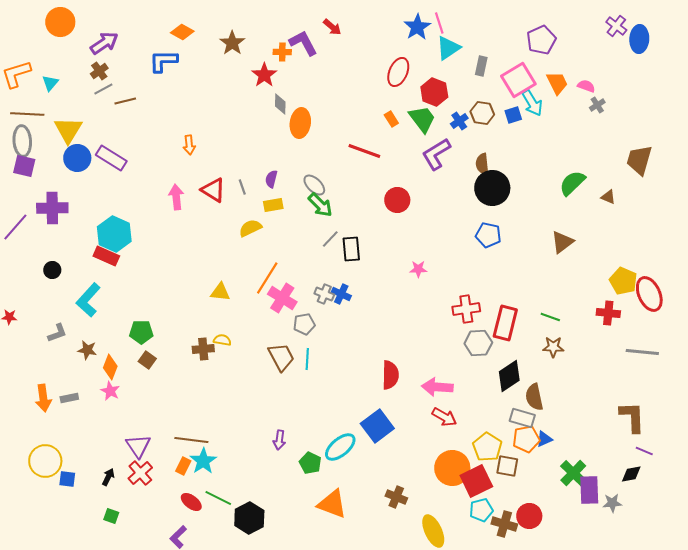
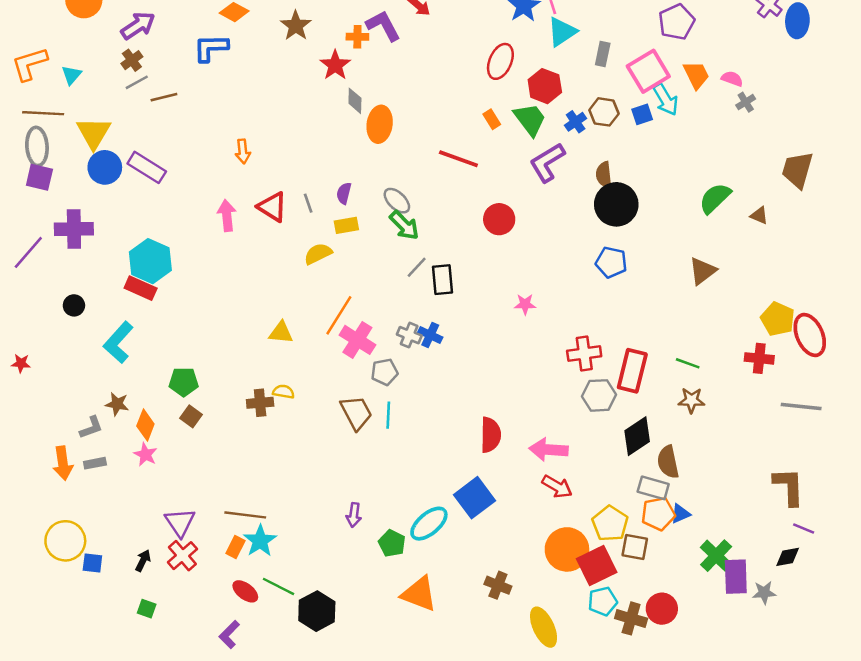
gray L-shape: (57, 333) -> (91, 427), moved

